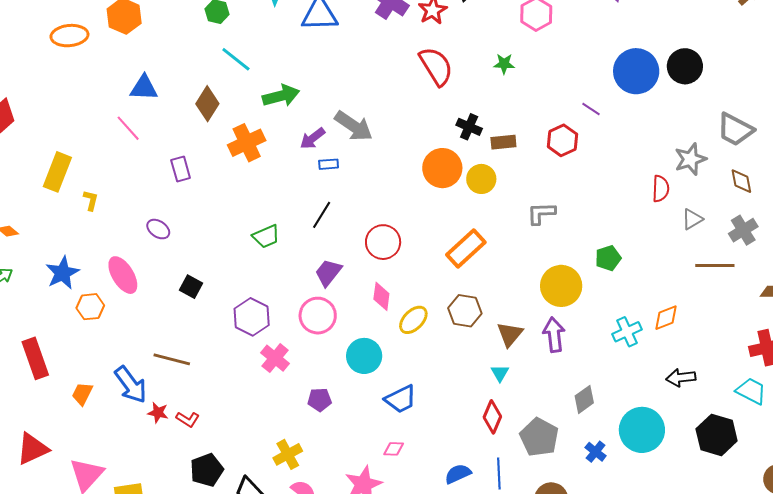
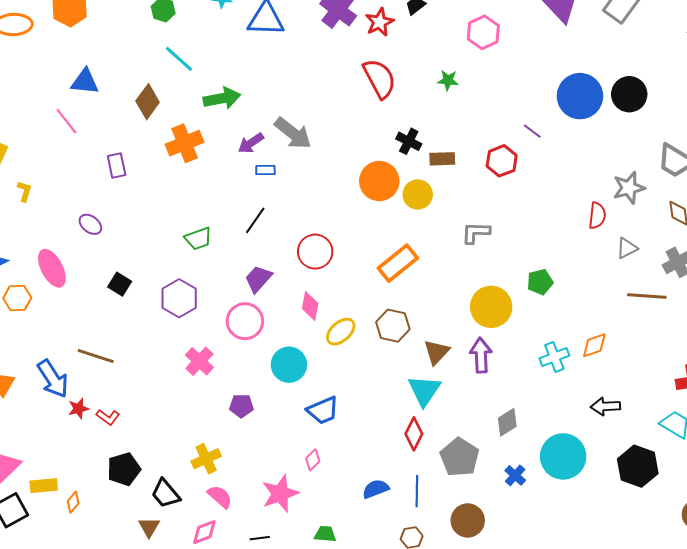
purple hexagon: (252, 317) -> (179, 298), moved
cyan triangle: (500, 373) -> (424, 390), size x1.8
red star: (158, 413) -> (79, 409), turned -30
pink diamond: (394, 449) -> (313, 460), turned -50

